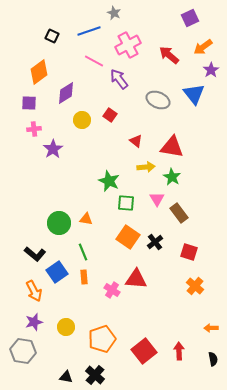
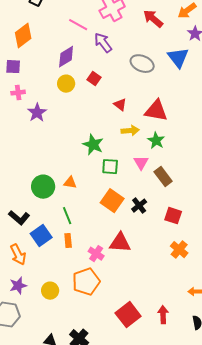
purple diamond: (66, 93) -> (66, 57), moved
orange pentagon: (102, 339) -> (86, 282), moved

